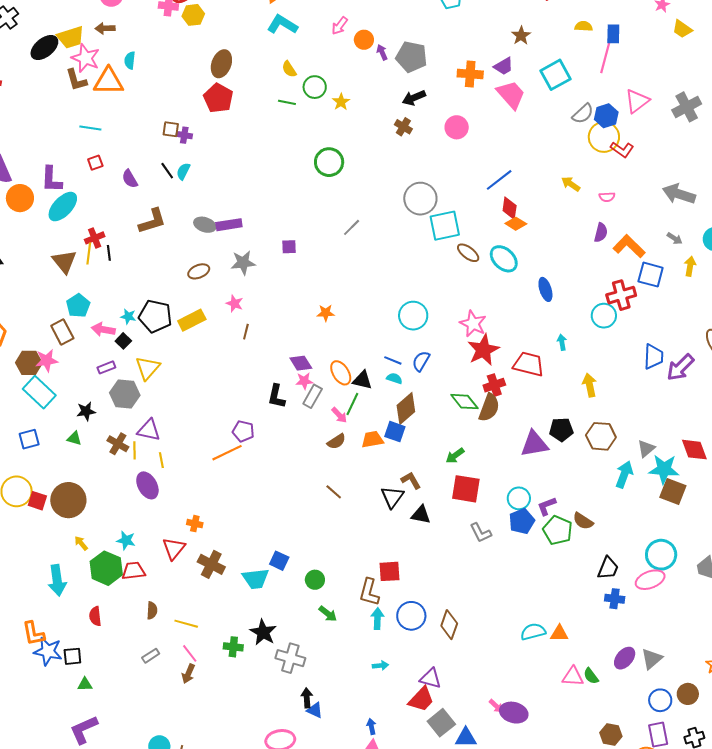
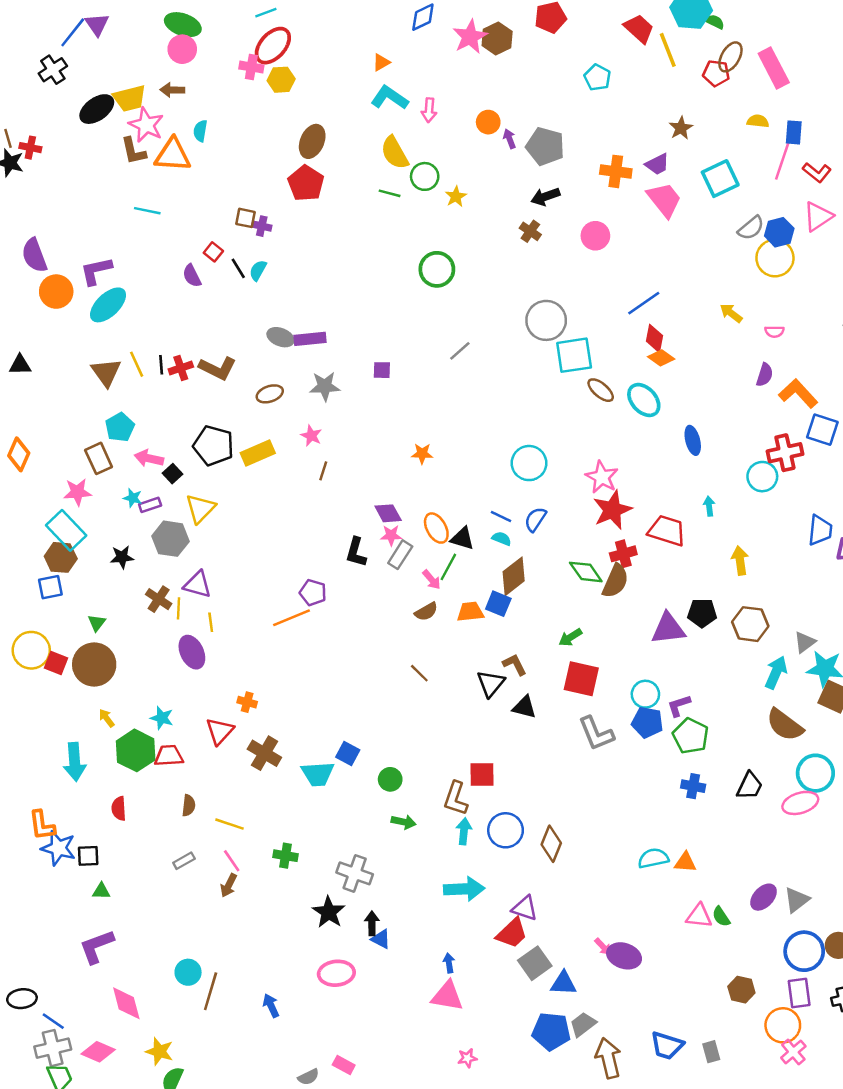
pink arrow: (340, 26) -> (429, 110), moved, turned -36
yellow semicircle: (289, 69) -> (395, 153), size x1.6
red L-shape: (622, 150) -> (817, 172), moved
red square: (95, 163) -> (213, 252), moved, turned -35
purple L-shape: (52, 179) -> (96, 271), turned 72
brown L-shape: (152, 221) -> (218, 368), moved, turned 40
red cross: (95, 238) -> (181, 368), moved
yellow line: (89, 254) -> (137, 364), turned -35
cyan star: (128, 316) -> (133, 498), moved
brown hexagon: (29, 363) -> (61, 557), moved
green triangle: (74, 438) -> (97, 623), moved, turned 49
blue pentagon: (522, 521) -> (647, 722), turned 30
brown semicircle: (583, 521) -> (785, 725), moved, size x1.5
gray L-shape: (481, 533) -> (596, 733), size x1.4
blue cross: (615, 599) -> (693, 786), moved
green arrow: (328, 614) -> (404, 822), turned -30
black star: (263, 632) -> (329, 912), moved
cyan arrow: (380, 666) -> (464, 889), size x2.0
blue circle: (660, 700) -> (804, 951), size x1.4

